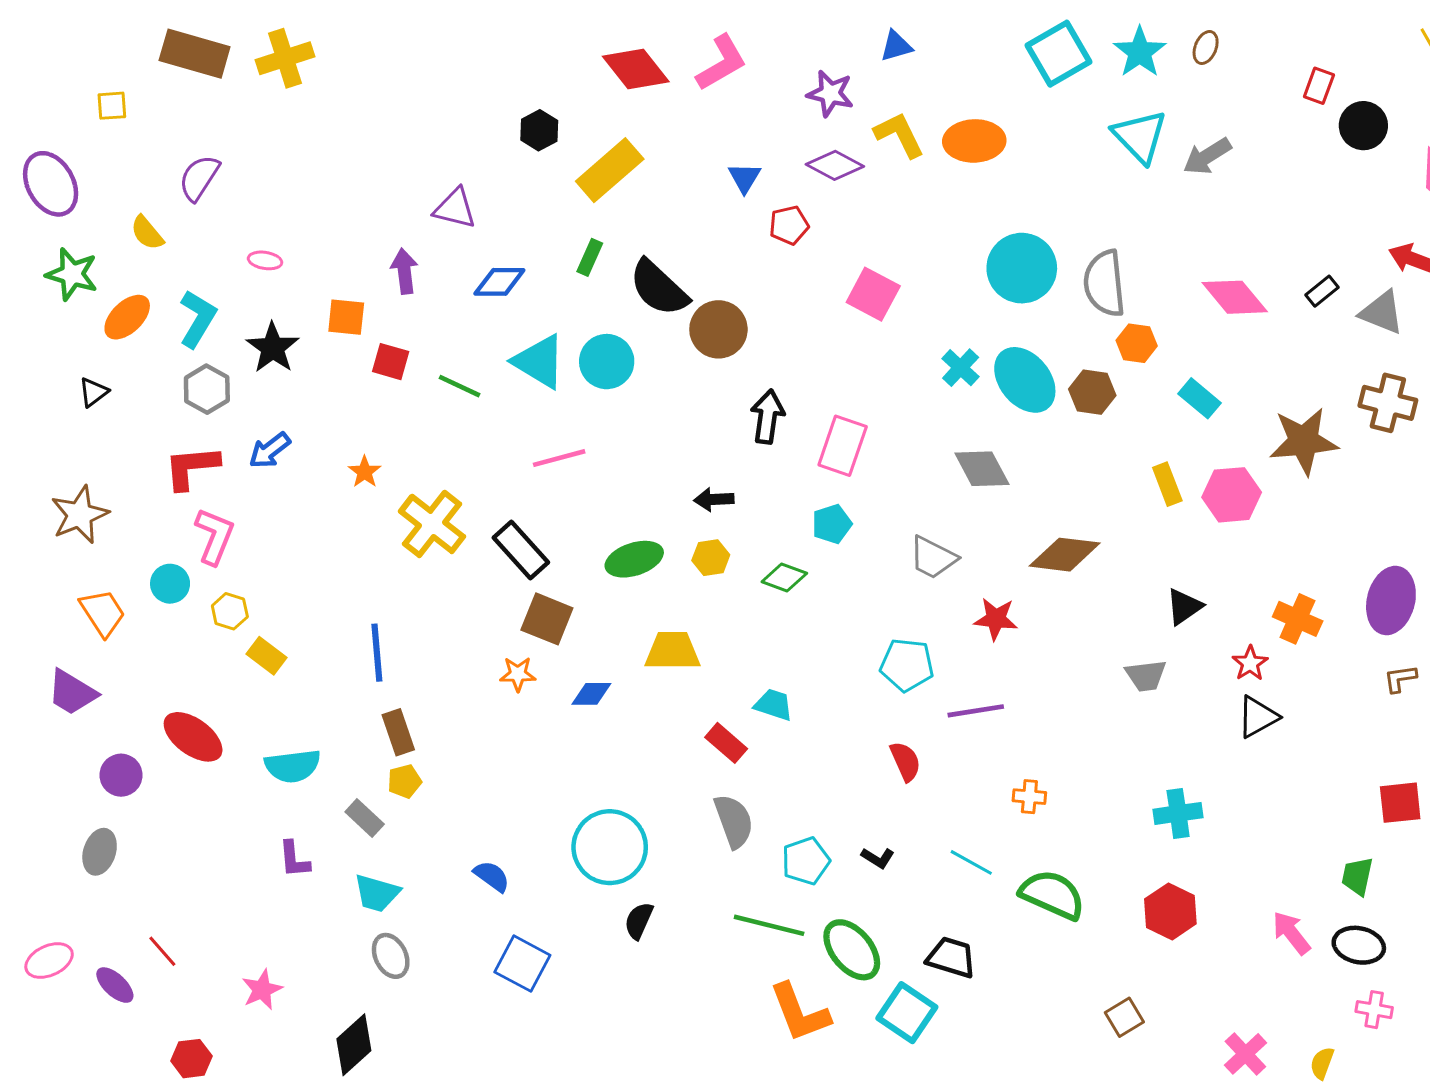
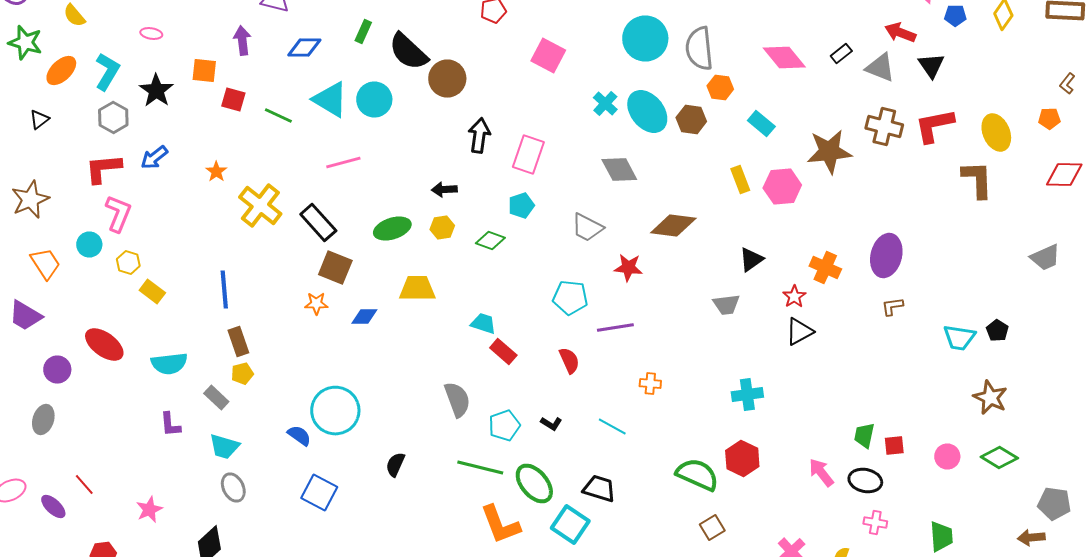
red rectangle: (726, 743) -> (503, 352), moved
red square: (1400, 803) -> (894, 446), moved, size x0.7
cyan circle: (610, 847) -> (335, 410), moved
green semicircle: (1052, 895) -> (697, 474), moved

